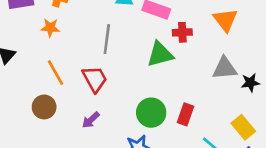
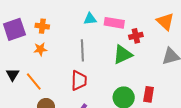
orange line: (55, 73) -> (34, 82), moved
red trapezoid: (95, 79) -> (79, 81), turned 40

